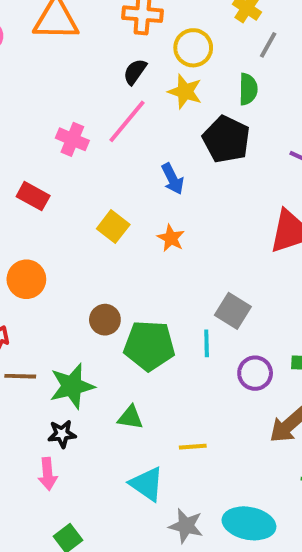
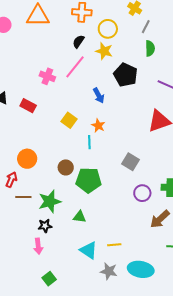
green semicircle: (248, 89) -> (150, 48), moved
orange circle: (26, 279) -> (27, 159), moved
cyan line: (207, 343) -> (89, 142), moved
yellow line: (193, 447) -> (114, 245), moved

